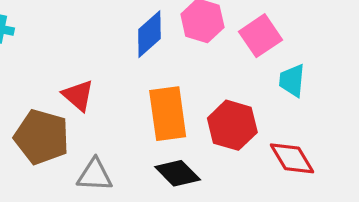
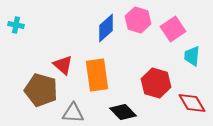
orange rectangle: (168, 114) -> (97, 75), moved

